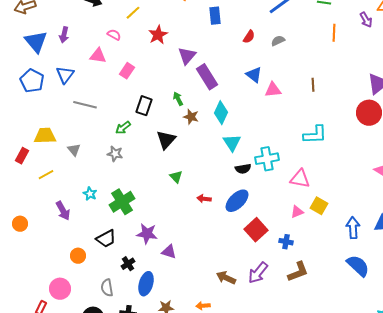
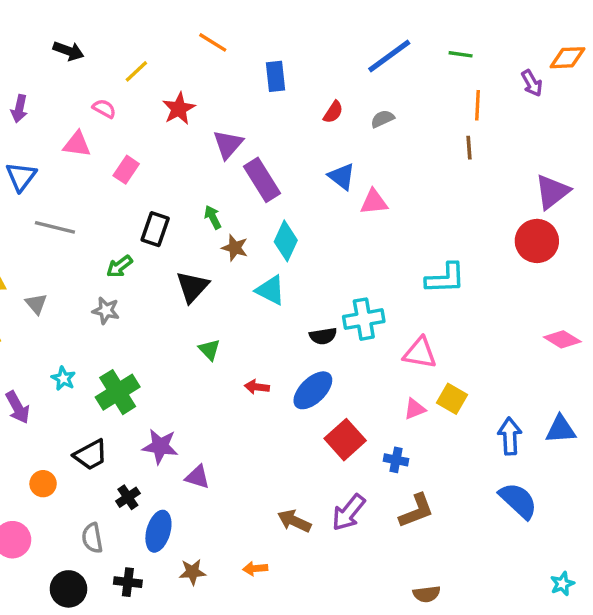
brown line: (313, 85) -> (469, 148), moved
cyan triangle: (232, 143) -> (270, 290), moved, turned -30

